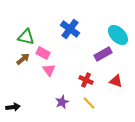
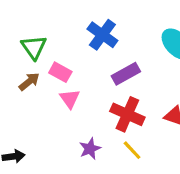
green triangle: (26, 37) -> (34, 47), turned 42
purple rectangle: (103, 54) -> (126, 74), moved
red cross: (86, 80) -> (127, 114), size x1.5

